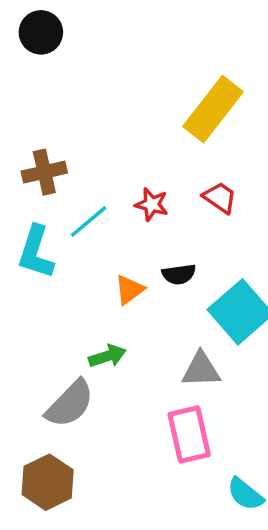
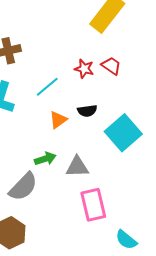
red star: (152, 204) -> (84, 69), moved
cyan line: (89, 221) -> (47, 87), moved
gray triangle: (201, 370) -> (77, 167), moved

